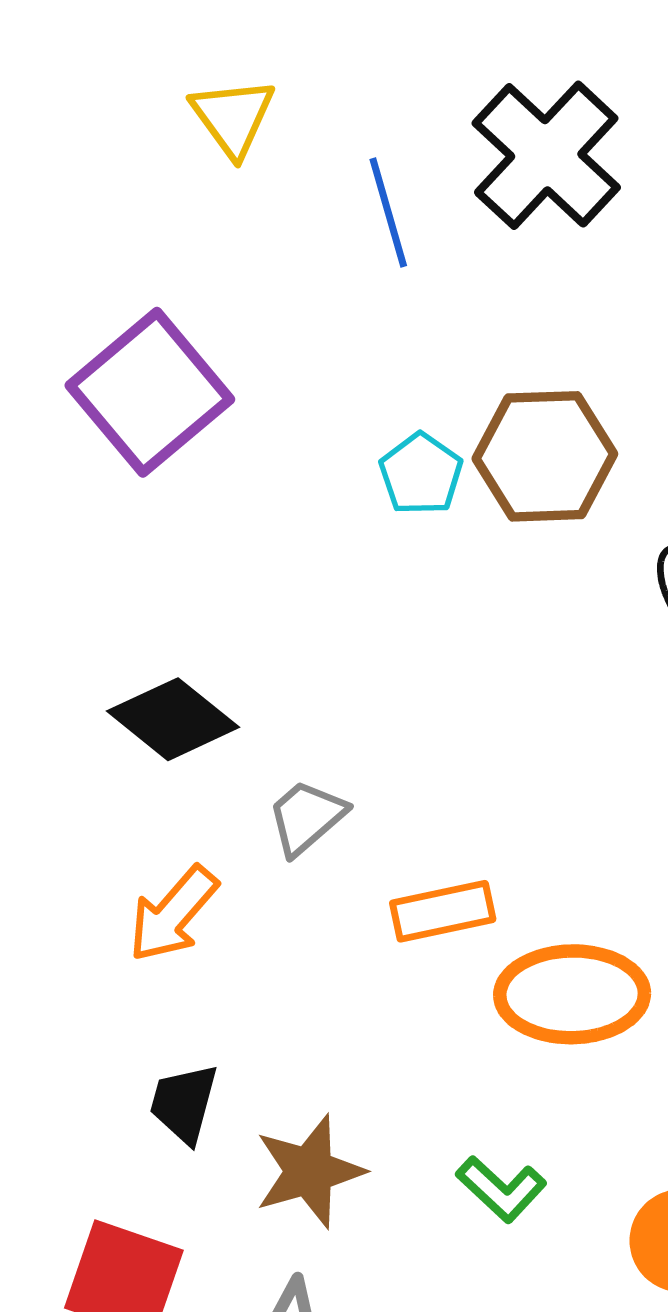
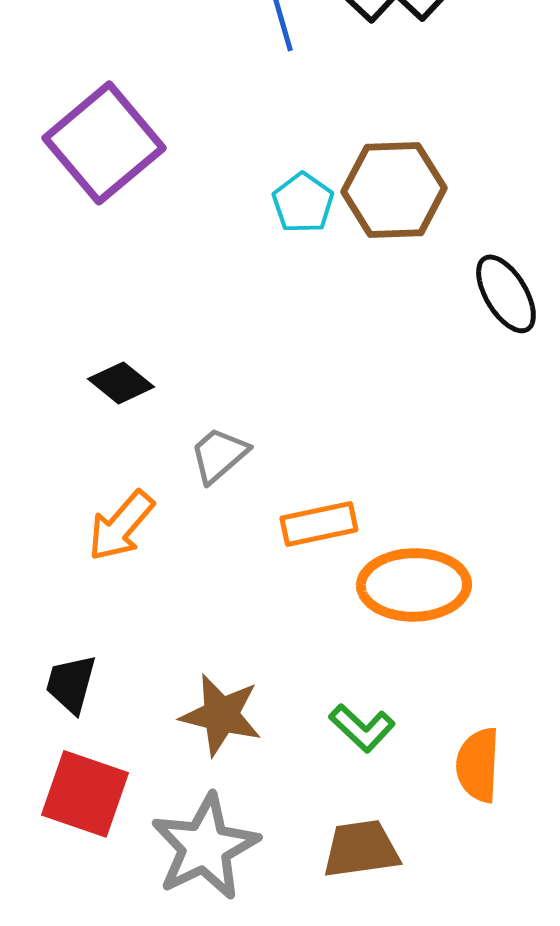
black diamond: (173, 719) -> (121, 383), size x0.7
black trapezoid: (184, 1103) -> (71, 684), moved
brown star: (309, 1171) -> (221, 715), turned 30

